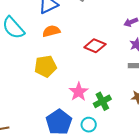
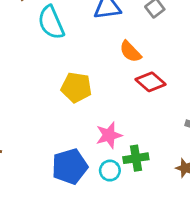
orange semicircle: (51, 31) -> (130, 52), moved, turned -138
cyan circle: (89, 125) -> (110, 171), moved

